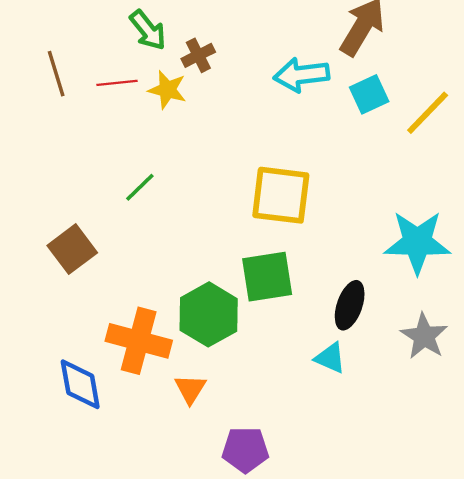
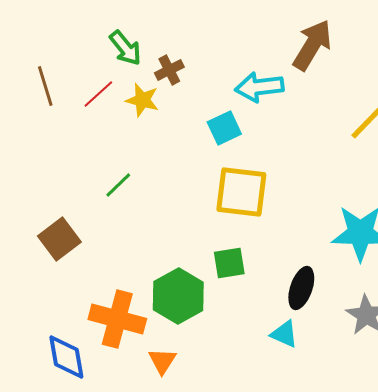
red line: (117, 83) -> (98, 94), turned -36
cyan square: (369, 94) -> (224, 128), moved
green square: (267, 277) -> (229, 263), size x0.7

